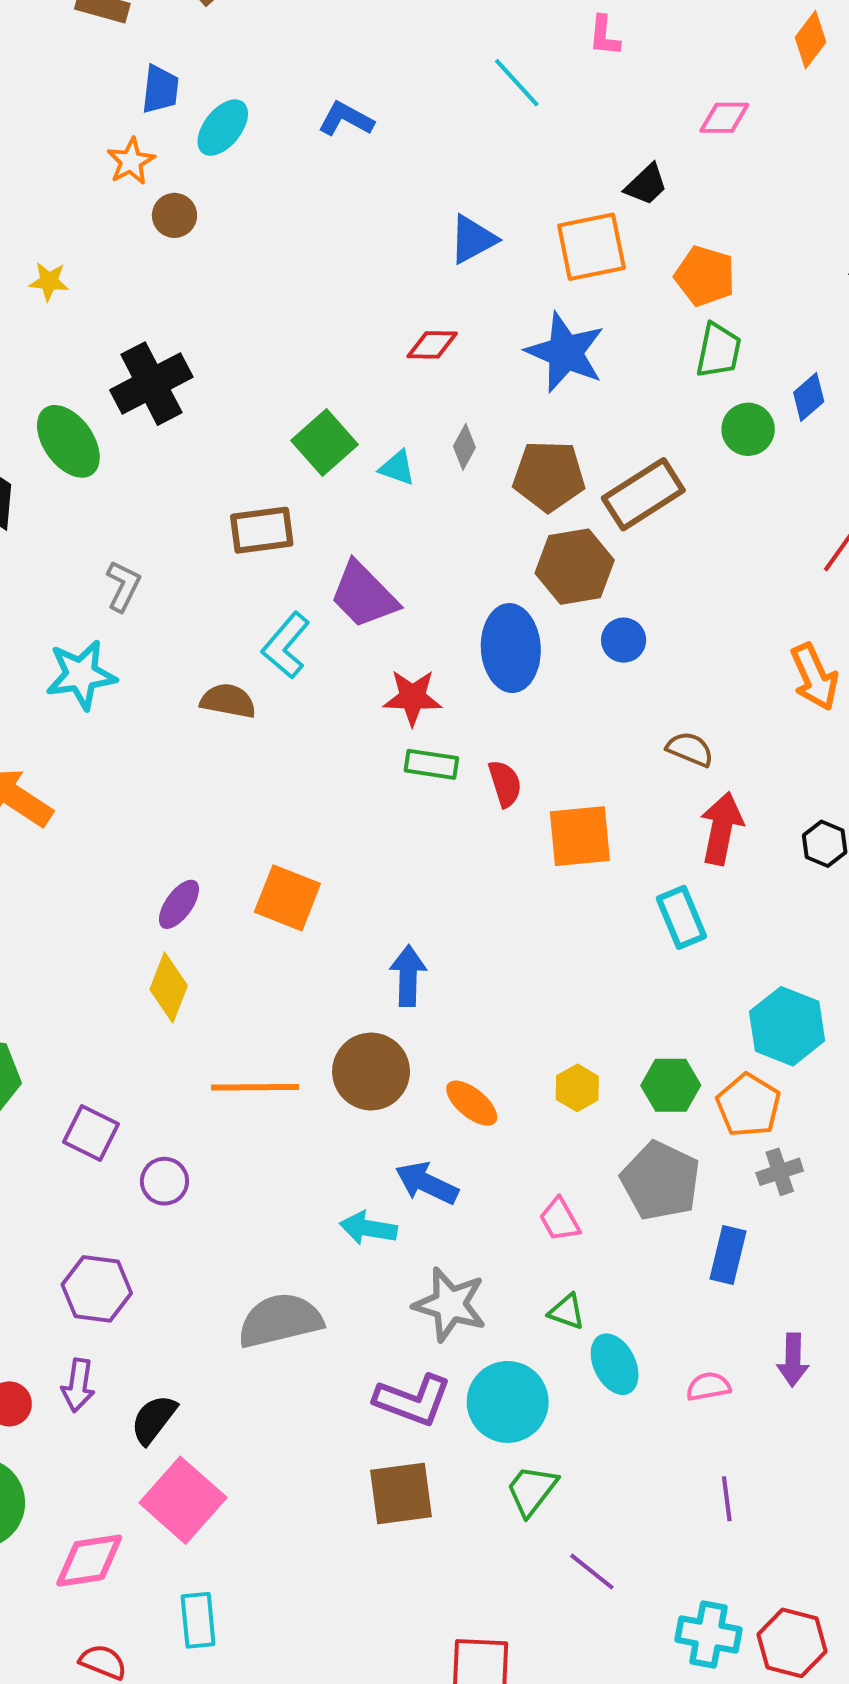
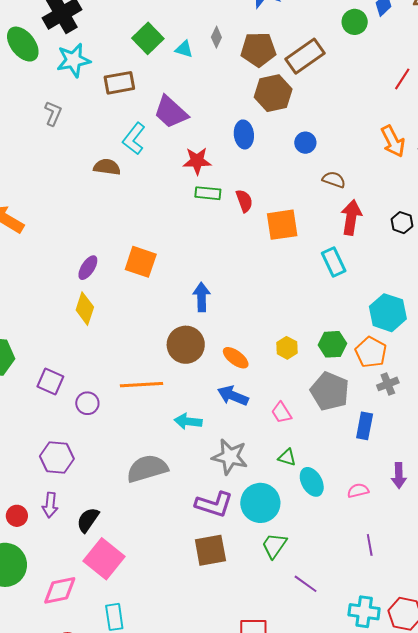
blue circle: (624, 640) -> (305, 143), moved
blue ellipse: (511, 648) -> (244, 134), size x0.7
cyan star: (81, 675) -> (73, 60), moved
orange line: (255, 1087) -> (142, 385), moved
blue arrow: (427, 1183) -> (233, 396), moved

